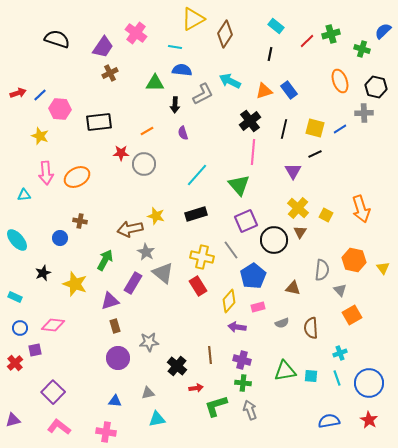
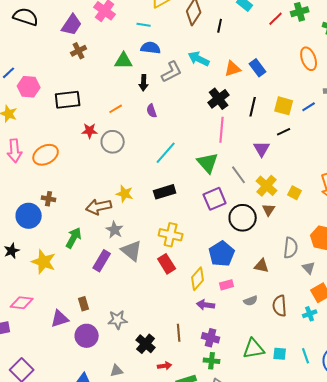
black line: (270, 54) -> (220, 26), moved
blue circle: (60, 238) -> (29, 216), size x1.6
gray line: (231, 250) -> (239, 175), moved
purple triangle: (110, 301) -> (60, 319), moved
cyan cross: (340, 353) -> (310, 314), moved

